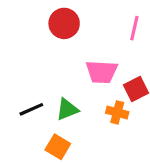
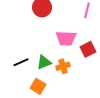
orange cross: (117, 112) -> (63, 66), moved, turned -32

